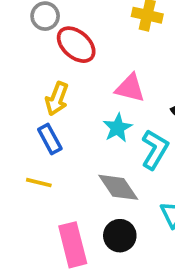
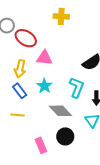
pink triangle: (130, 88) -> (44, 58), moved
cyan star: (118, 128) -> (44, 86), moved
pink rectangle: (73, 245) -> (41, 145), size x0.7

